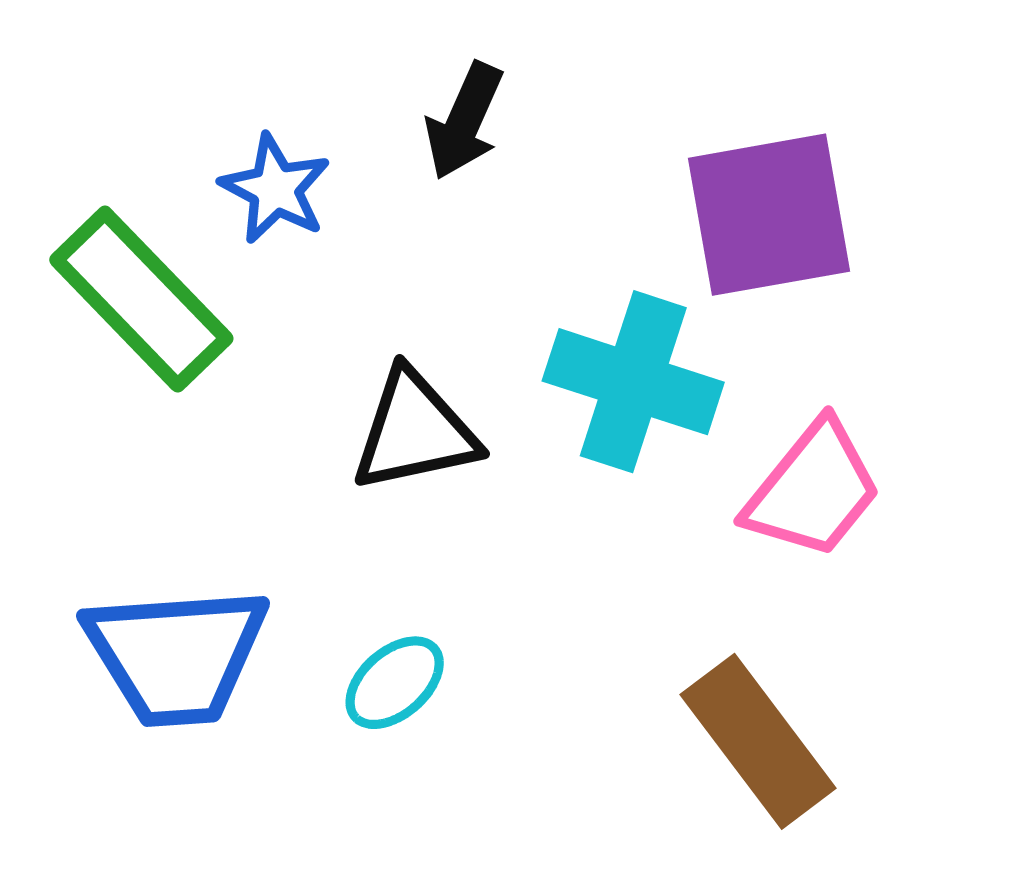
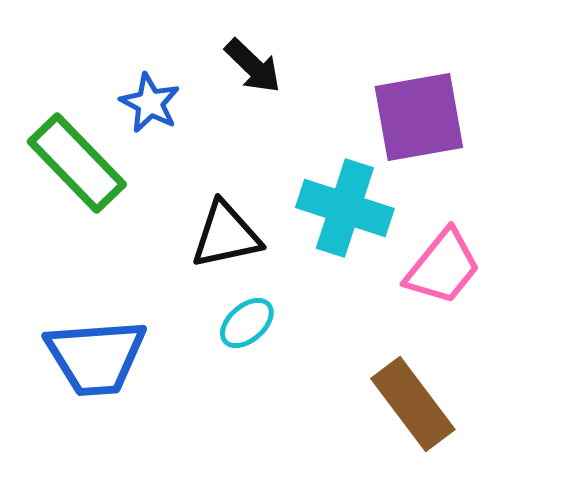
black arrow: (464, 121) -> (253, 66), turned -70
cyan ellipse: (395, 683) -> (247, 323), moved

